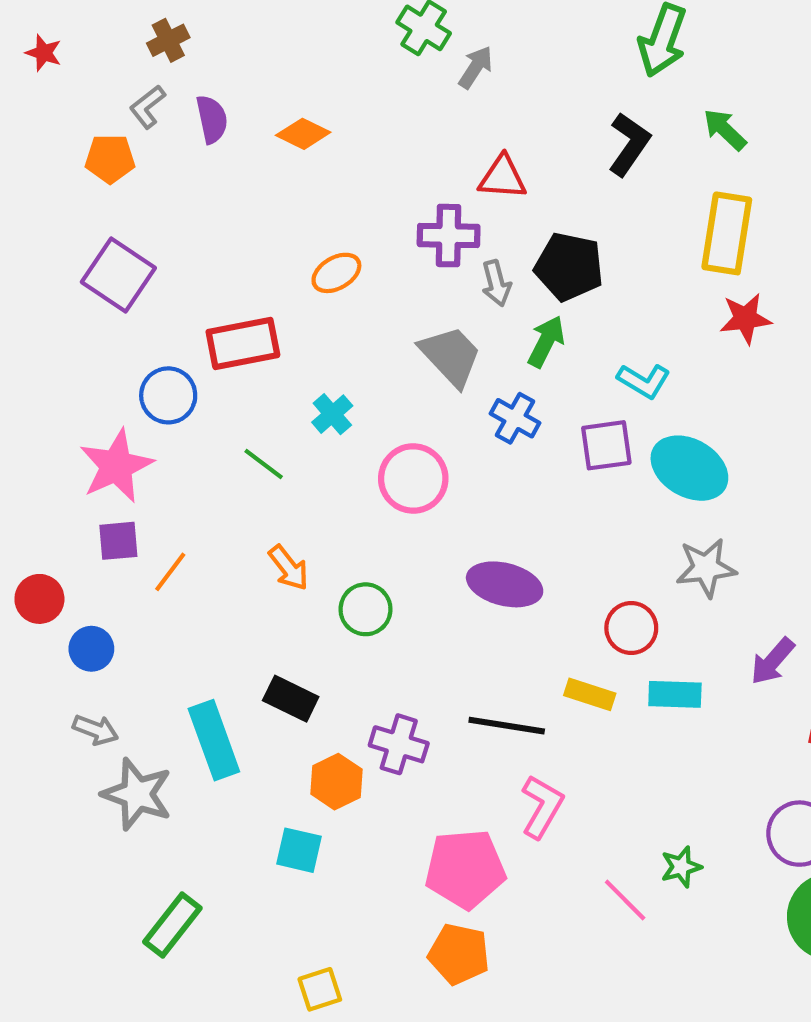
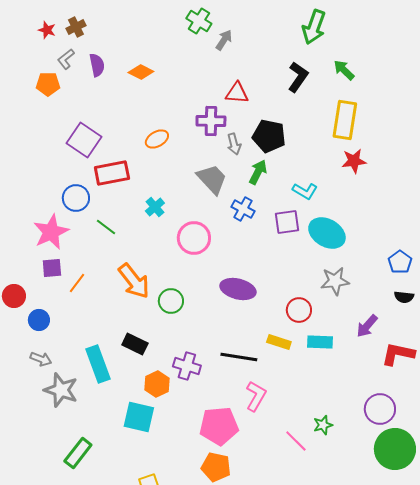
red star: (44, 53) -> (47, 30), moved
purple square: (118, 275) -> (84, 140), moved
green line: (264, 464) -> (106, 227), moved
orange arrow: (289, 568) -> (134, 281), size x1.6
cyan square: (299, 850) -> (139, 417), size x1.4

